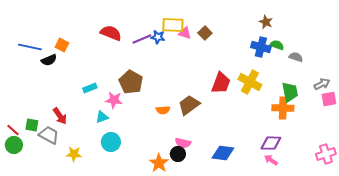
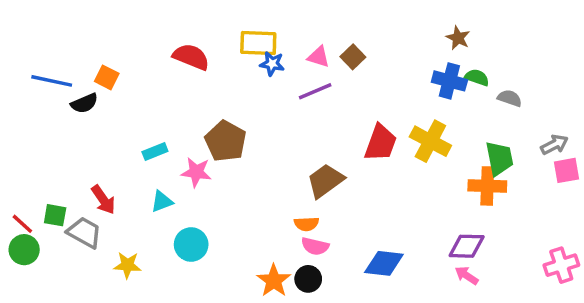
yellow rectangle: (173, 25) -> (258, 43), moved
purple line: (142, 39) -> (315, 91), moved
orange semicircle: (163, 110) -> (306, 224), moved
cyan triangle: (102, 117) -> (162, 201), moved
black circle: (178, 154) -> (308, 279), moved

